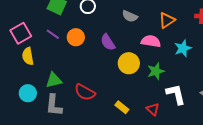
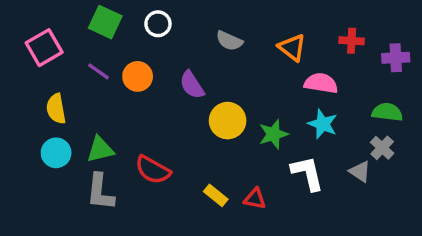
orange triangle: (167, 20) -> (292, 48), turned -48
pink square: (21, 33) -> (44, 48), moved
pink semicircle: (151, 41) -> (321, 83), moved
cyan star: (183, 48) -> (323, 124), moved, turned -30
cyan circle: (28, 93) -> (56, 153), moved
red triangle: (153, 109) -> (255, 199), moved, turned -32

